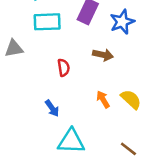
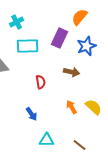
cyan triangle: (71, 141) -> (47, 140), size x0.7
brown line: (128, 149) -> (80, 145), moved

